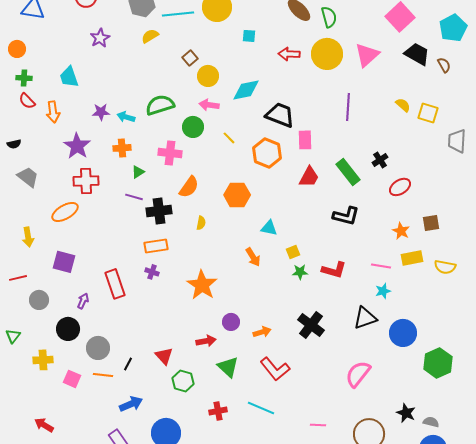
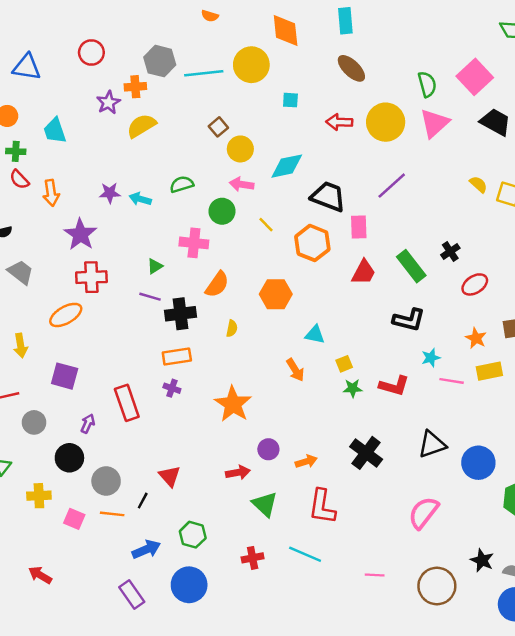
green semicircle: (329, 17) -> (427, 84), moved
yellow semicircle: (150, 36) -> (141, 126), moved, size x1.4
cyan trapezoid: (69, 77) -> (55, 131), moved
green semicircle: (160, 105) -> (182, 184), size x0.7
purple line: (348, 107) -> (392, 186), moved, turned 44
orange cross: (122, 148) -> (135, 87), moved
cyan star: (383, 291) -> (431, 358), moved
red triangle: (164, 356) -> (170, 476), moved
red L-shape: (275, 369) -> (322, 507), turned 48
green hexagon: (183, 381) -> (193, 535), moved

